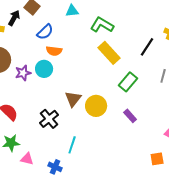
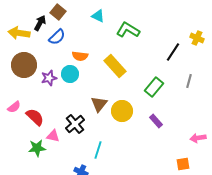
cyan triangle: (72, 11) -> (98, 16), turned 32
blue semicircle: (45, 32) -> (57, 37), moved
yellow rectangle: (109, 53) -> (115, 66), moved
pink triangle: (27, 159) -> (53, 136), moved

